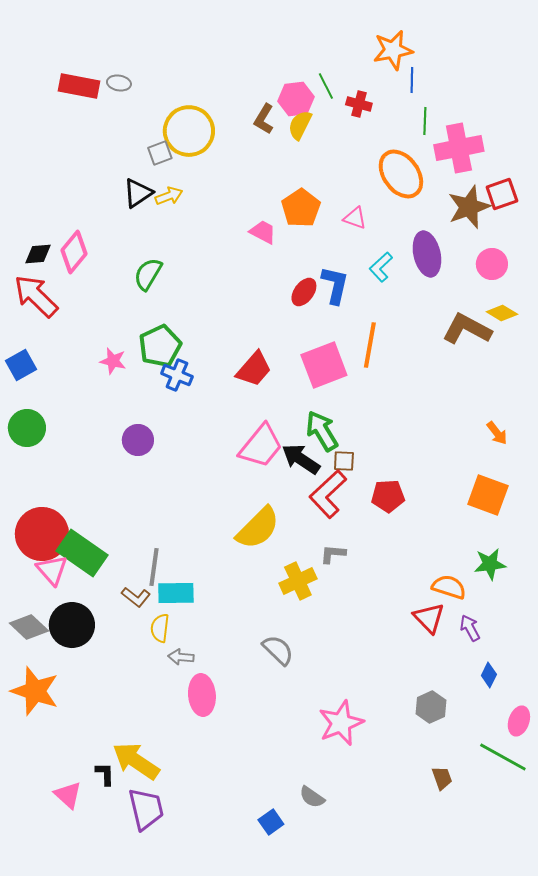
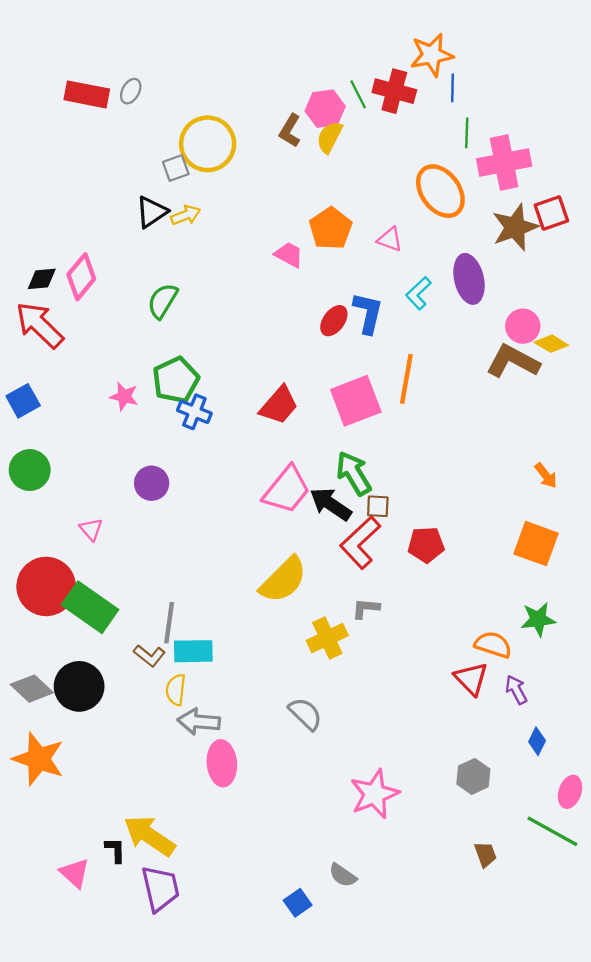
gray ellipse: (119, 83) -> (131, 91), turned -70
red cross: (359, 104) -> (394, 91), moved, size x1.5
pink circle: (492, 264) -> (523, 326), moved
pink triangle: (52, 570) -> (91, 529), moved, size x0.7
gray arrow: (181, 657) -> (199, 722), size x1.5

